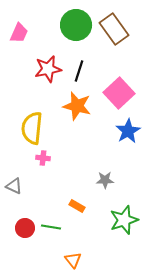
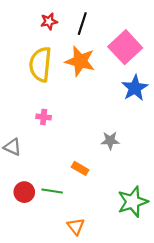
red star: (48, 69) -> (49, 21), size x0.6
yellow semicircle: (32, 128) -> (40, 64), moved
green star: (124, 220) -> (133, 202), moved

